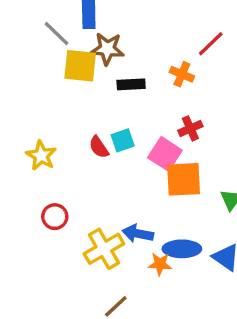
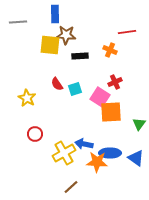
gray line: (56, 34) -> (18, 22), moved, turned -48
red line: (211, 44) -> (127, 32), turned 36
red semicircle: (99, 147) -> (57, 84), moved
orange star: (160, 264) -> (97, 162), size x1.5

